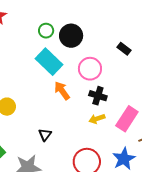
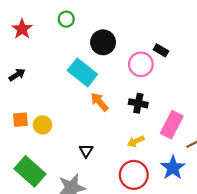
green circle: (46, 31) -> (66, 19), moved
pink circle: (90, 69) -> (141, 64), moved
yellow arrow: (97, 119) -> (136, 141), moved

